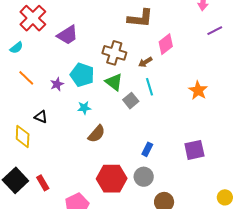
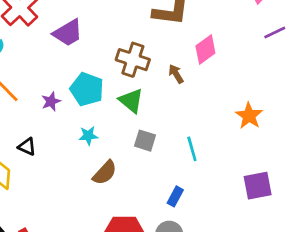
brown arrow: (145, 62) -> (176, 74), turned 88
cyan line: (150, 87) -> (192, 149), moved
gray square: (131, 101) -> (145, 141), moved, turned -35
purple square: (194, 150) -> (258, 186), moved

